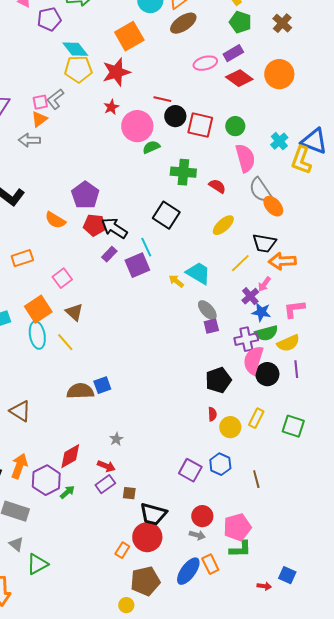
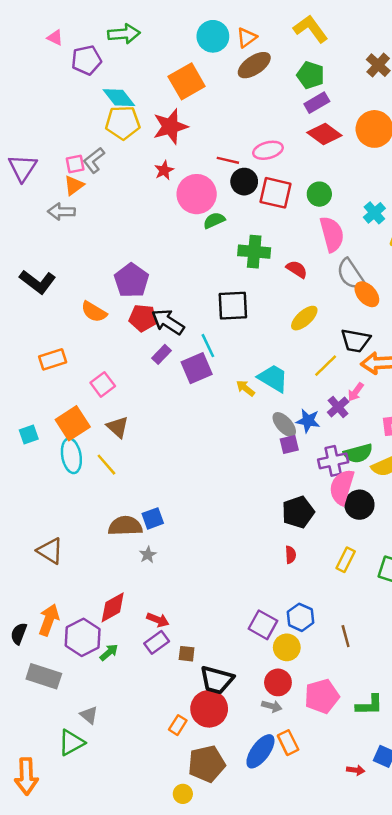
green pentagon: (240, 22) -> (311, 75), moved
pink ellipse: (205, 63) -> (268, 150), moved
black square: (166, 215) -> (233, 306), turned -36
blue star: (261, 312) -> (308, 421), moved
yellow circle: (230, 427) -> (287, 647), moved
gray star: (116, 439) -> (148, 555), moved
gray triangle: (16, 544) -> (89, 715), moved
green L-shape: (240, 549) -> (369, 705), moved

